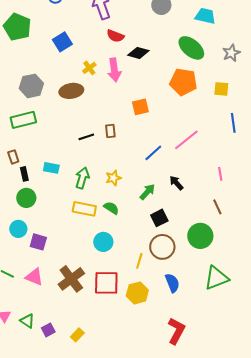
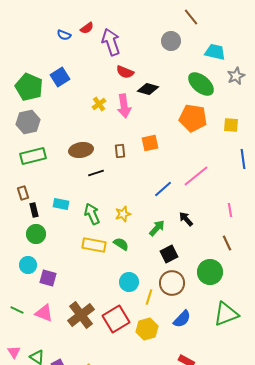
green pentagon: (17, 27) -> (29, 87), moved
blue square: (62, 42) -> (60, 77), moved
gray star: (231, 53) -> (236, 76), moved
gray hexagon: (31, 86) -> (28, 122), moved
brown ellipse: (71, 91) -> (81, 150), moved
brown rectangle: (110, 131) -> (120, 151), moved
green arrow: (82, 178) -> (92, 214), turned -40
cyan circle: (103, 242) -> (129, 282), moved
red square: (106, 283) -> (116, 319), turned -32
blue semicircle: (172, 283) -> (182, 319), turned 66

